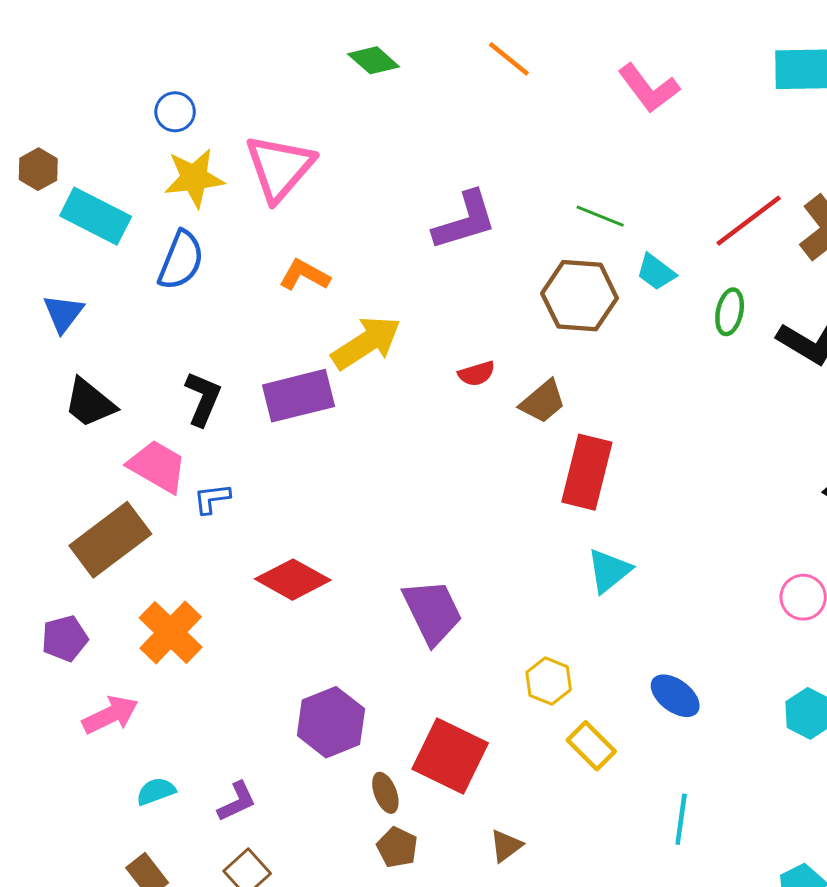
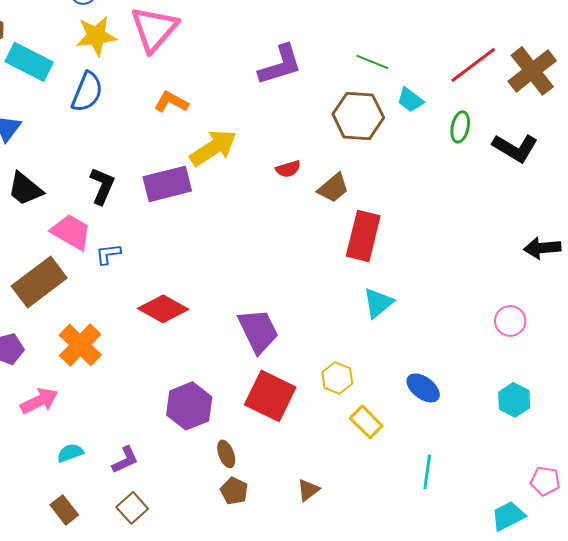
red square: (450, 756) -> (270, 396), moved

